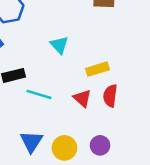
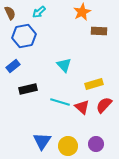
cyan line: (39, 94) -> (60, 102), moved
red semicircle: (110, 96) -> (104, 105), turned 36

